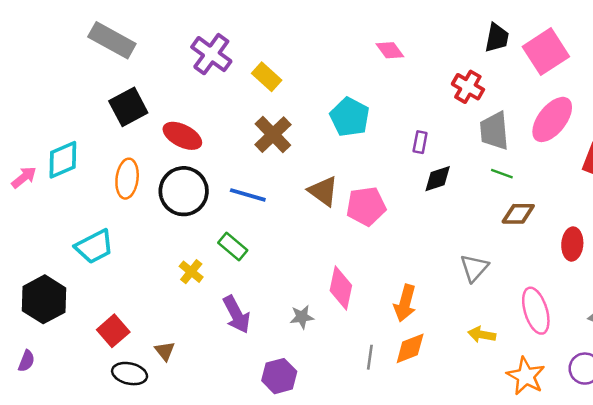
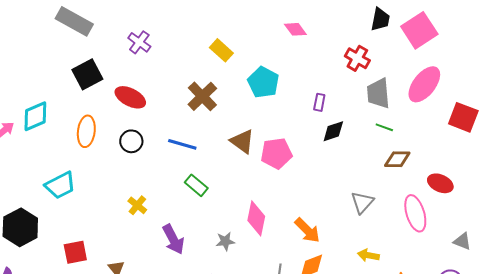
purple cross: (211, 54) -> (139, 42), moved, size x0.7
yellow rectangle: (267, 77) -> (221, 50), moved
black circle: (184, 191) -> (131, 141), size x0.6
red ellipse: (572, 244) -> (440, 183), turned -70
green rectangle: (233, 247) -> (196, 185), moved
orange arrow: (405, 303) -> (307, 230), turned -60
pink ellipse: (536, 311) -> (415, 213), moved
red square: (113, 331) -> (75, 252), turned 30

